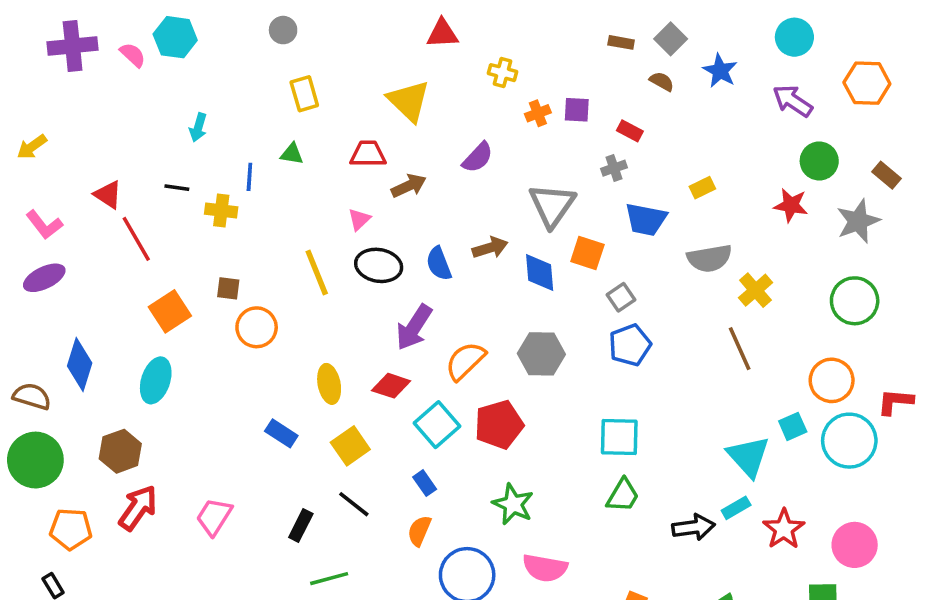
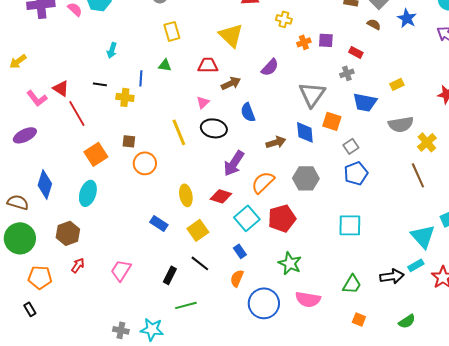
pink L-shape: (44, 225) -> (37, 98), moved
brown arrow: (490, 248) -> (276, 142), moved
blue semicircle: (439, 264) -> (248, 112), moved
green trapezoid: (623, 495) -> (352, 284), moved
red arrow: (138, 508) -> (78, 265), size x0.6

